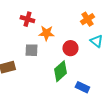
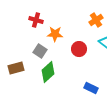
gray square: (31, 50) -> (40, 51), turned 32
green diamond: (60, 71) -> (48, 72), moved

